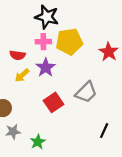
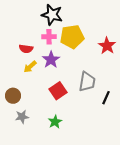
gray trapezoid: (86, 92) -> (87, 82), turned -35
black line: (104, 131) -> (106, 98), moved
green star: (38, 142) -> (55, 122), moved

